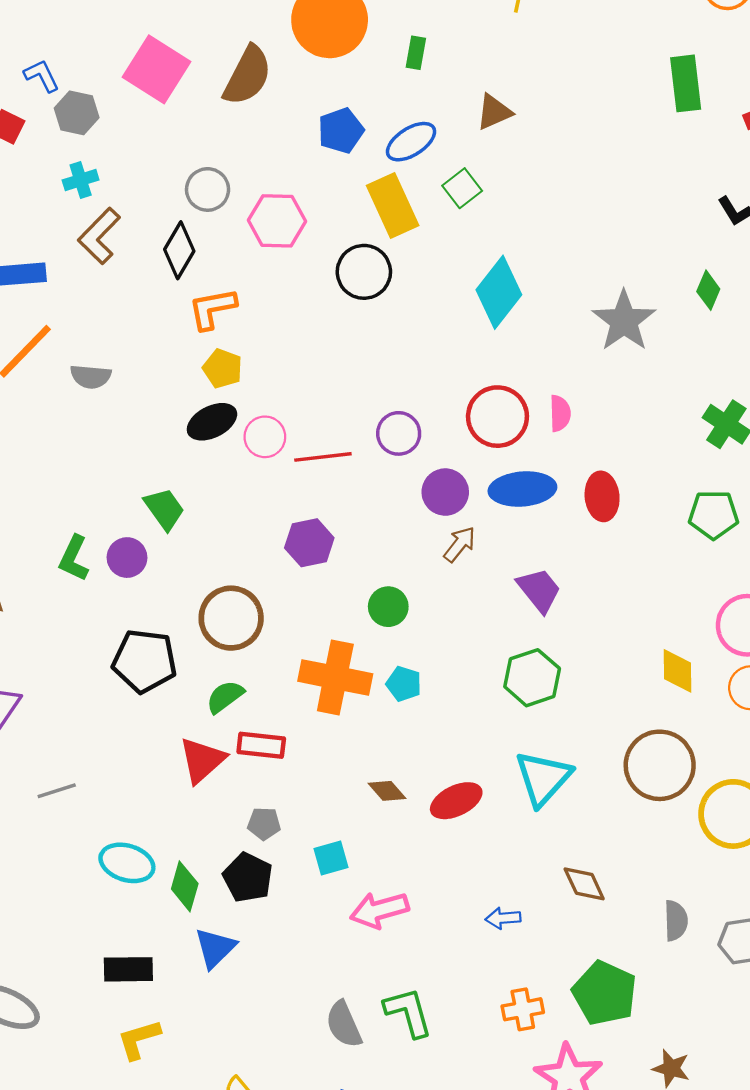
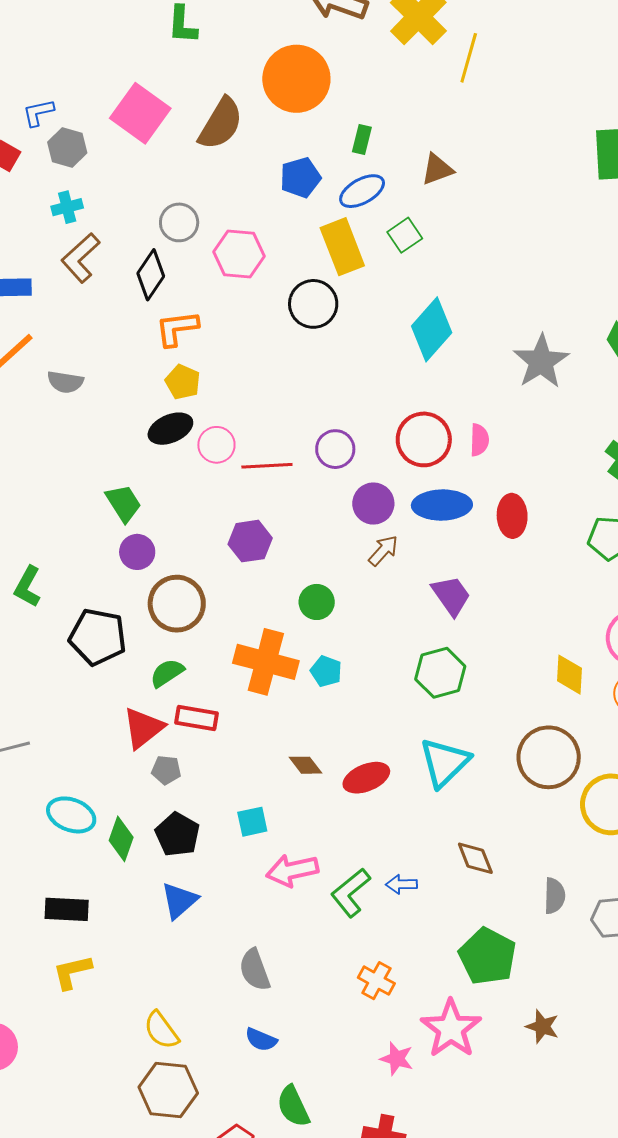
green rectangle: (416, 53) -> (362, 139), moved
blue L-shape: (42, 76) -> (38, 113), turned -80
green L-shape: (74, 558) -> (28, 587), moved
purple circle: (127, 558) -> (137, 552), moved
gray pentagon: (264, 824) -> (166, 770), moved
blue triangle: (215, 948) -> (179, 900), moved
orange cross: (523, 1009) -> (376, 981), moved, turned 36
green L-shape: (408, 1012) -> (351, 893), moved, turned -117

